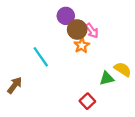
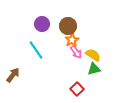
purple circle: (66, 16) -> (42, 24), moved
pink arrow: (92, 31) -> (76, 52), moved
yellow semicircle: (123, 69) -> (93, 55), moved

